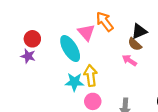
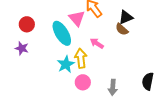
purple star: (28, 56) -> (22, 48), moved
pink arrow: (129, 60) -> (97, 43), moved
cyan star: (74, 82) -> (66, 64), turned -30

